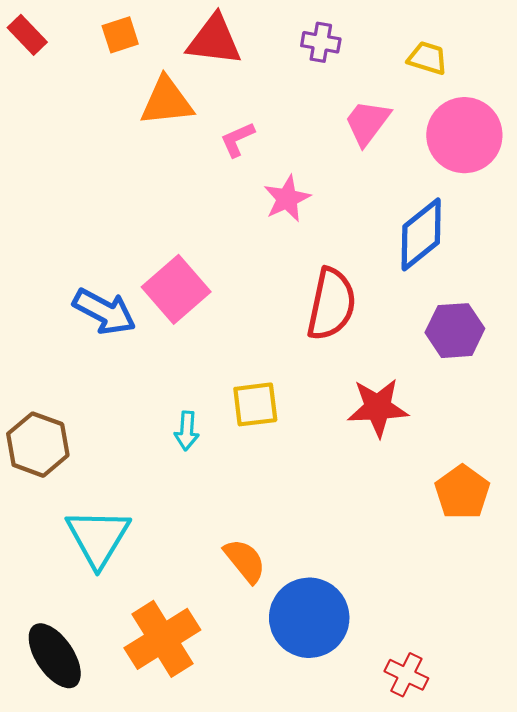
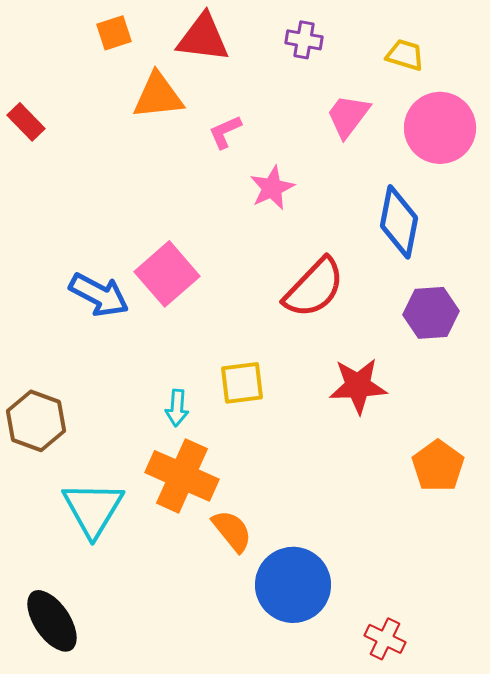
red rectangle: (27, 35) -> (26, 122), moved
blue diamond: (421, 234) -> (399, 222), turned -40
red semicircle: (331, 304) -> (314, 288), turned 32
orange cross: (162, 639) -> (182, 476), moved, turned -34

